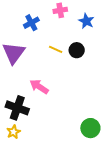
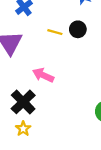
black cross: (17, 108) -> (23, 102), turned 35

